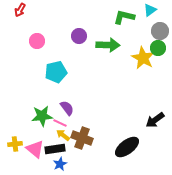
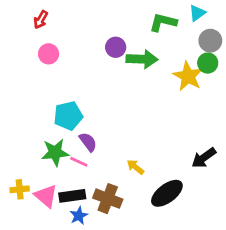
red arrow: (20, 10) -> (41, 20), moved
purple circle: (79, 36) -> (116, 47), moved
cyan pentagon: (56, 72) -> (68, 116), moved
yellow arrow: (63, 135) -> (135, 167), moved
brown cross: (82, 138) -> (108, 199), moved

